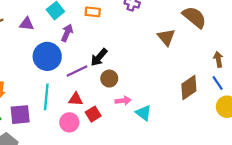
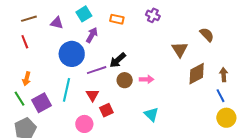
brown semicircle: (194, 17) -> (207, 35), size x0.7
brown diamond: (189, 87) -> (197, 74), moved
red triangle: (76, 99) -> (93, 95), turned 48
pink arrow: (123, 101) -> (147, 79), moved
purple square: (20, 115) -> (41, 103), turned -30
pink circle: (69, 122) -> (84, 124), moved

